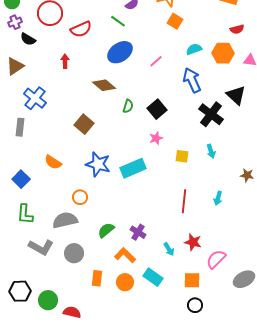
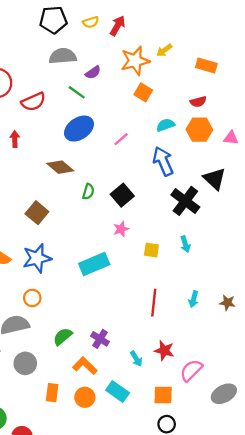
red semicircle: (237, 29) -> (198, 102), moved
blue star: (98, 164) -> (37, 258), moved, turned -30
brown star: (247, 175) -> (227, 303), moved

